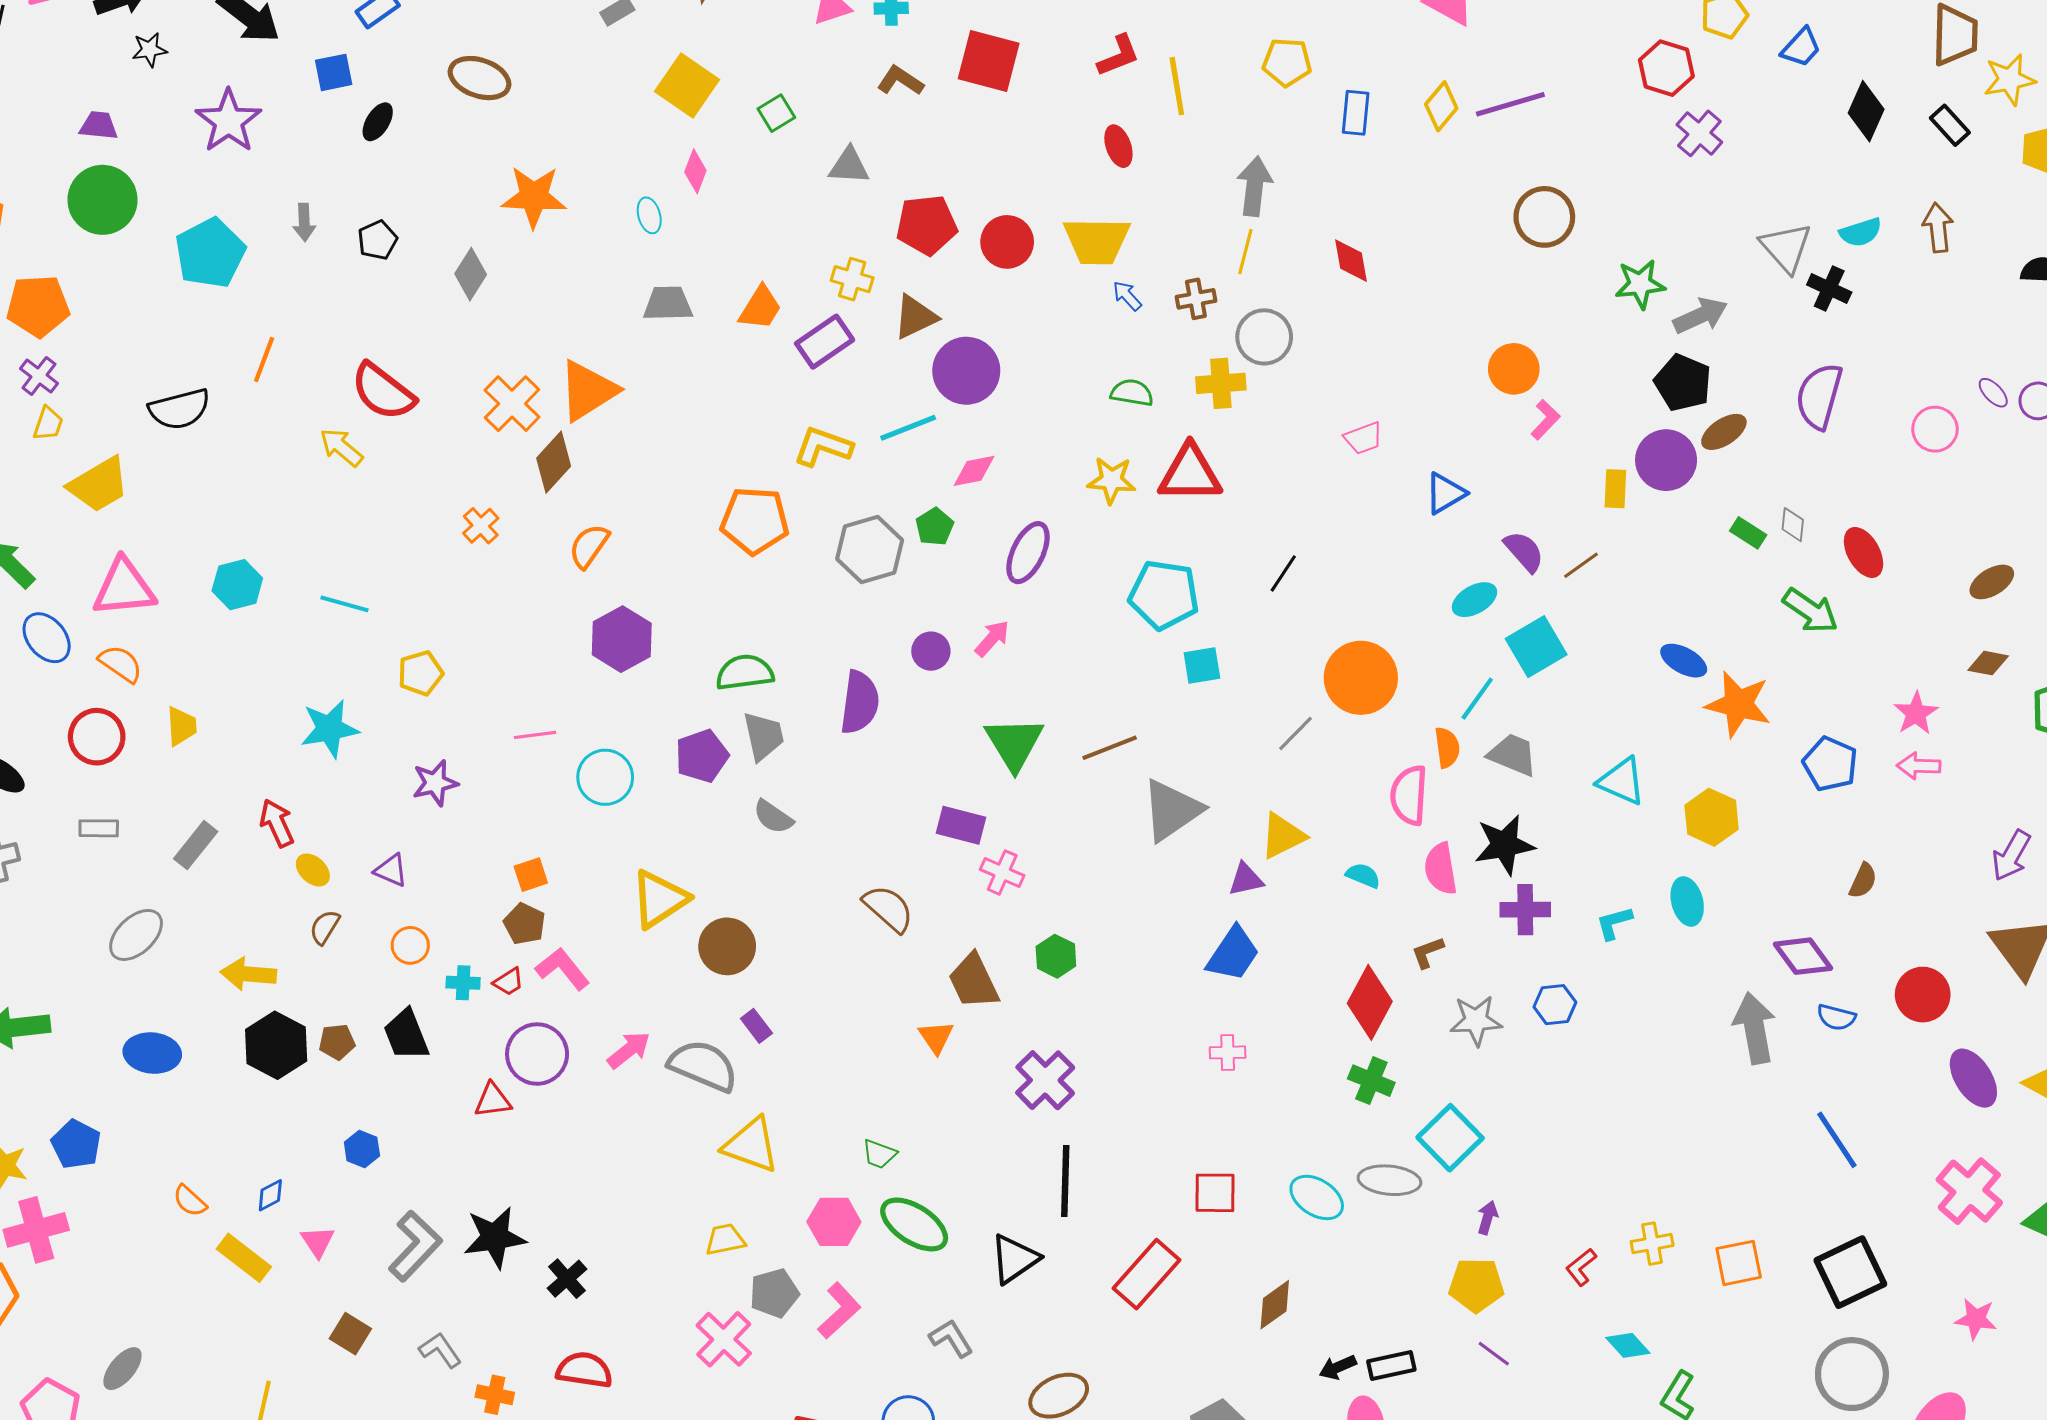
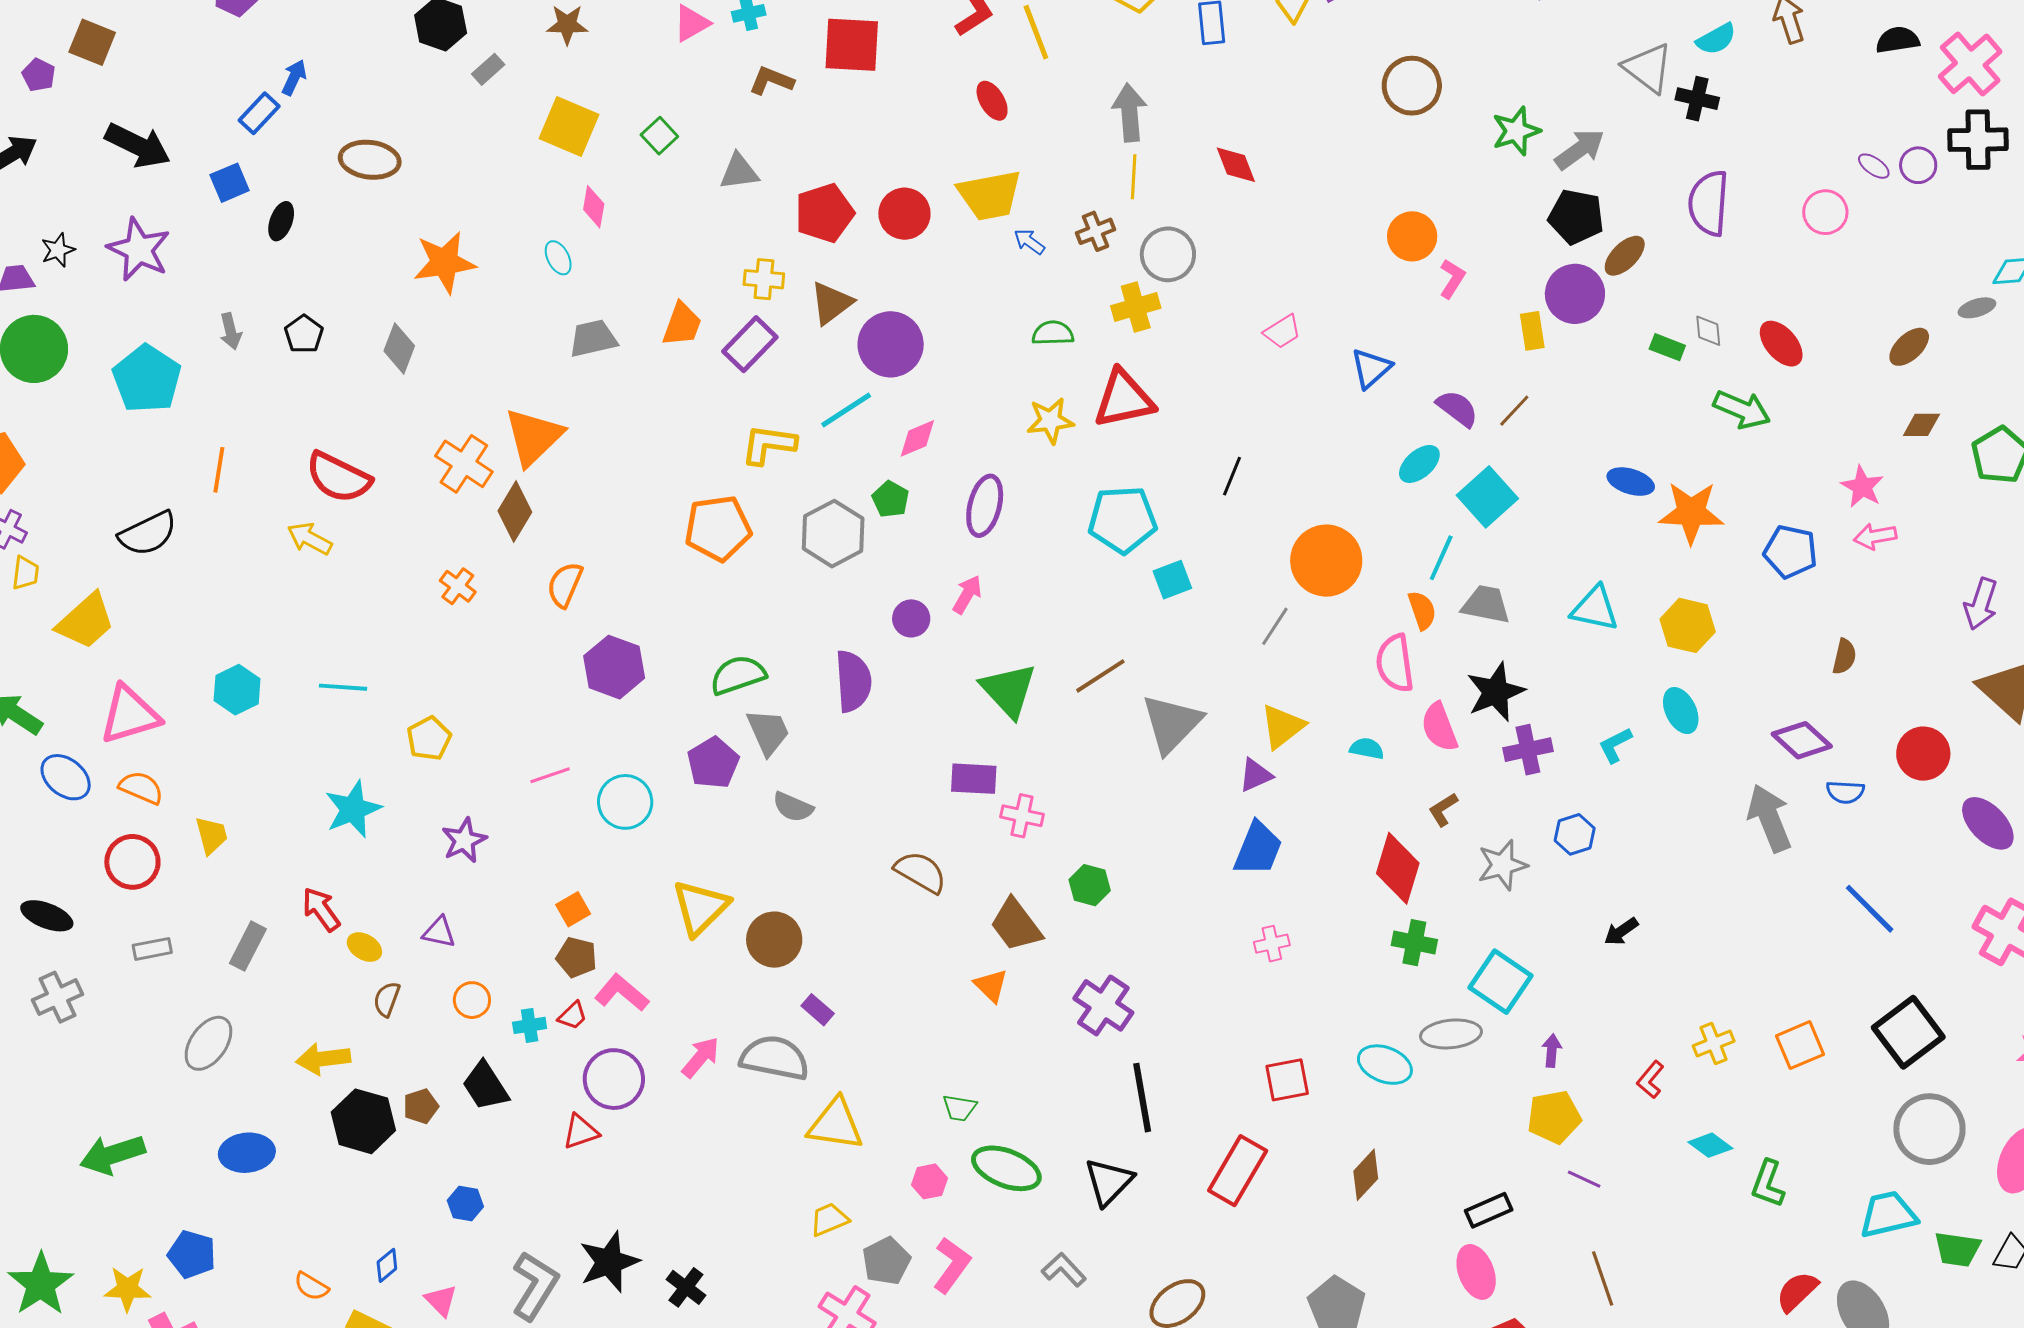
black star: (149, 50) -> (58, 250), moved
pink hexagon: (834, 1222) -> (930, 1181), size x0.7
black arrow: (1338, 1367) -> (1621, 931), moved

